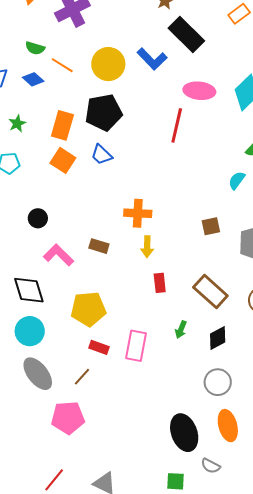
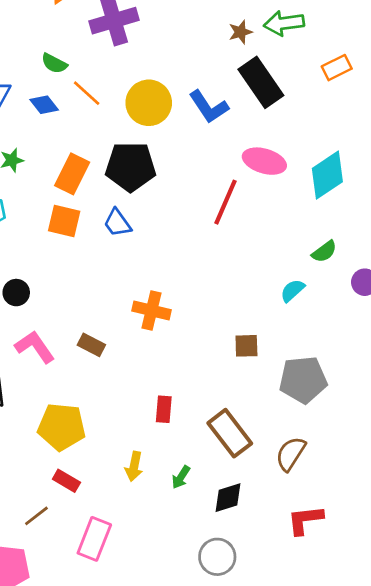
orange square: (63, 160) -> (64, 221), turned -30
yellow arrow: (147, 247) -> (134, 466), moved
pink rectangle: (136, 346) -> (94, 539), moved

